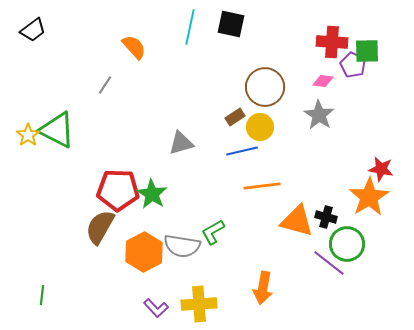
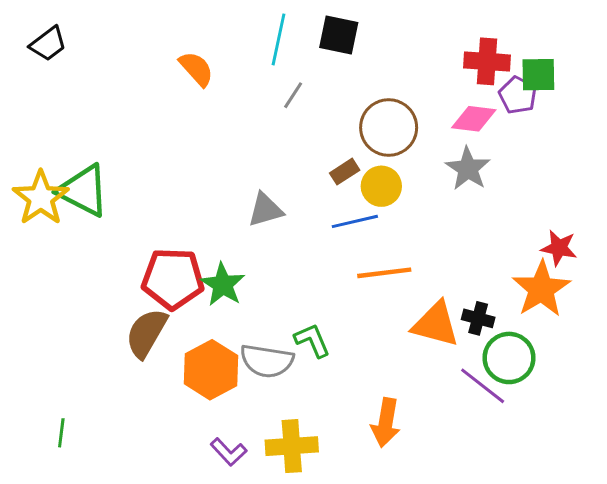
pink diamond: (323, 81) -> (474, 119), size x1.4
gray line: (105, 85) -> (293, 95), moved
yellow star: (28, 135) -> (41, 198), size x1.6
green L-shape: (213, 232) -> (312, 340), turned 96

